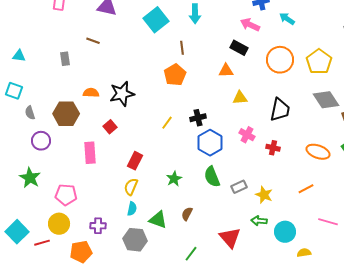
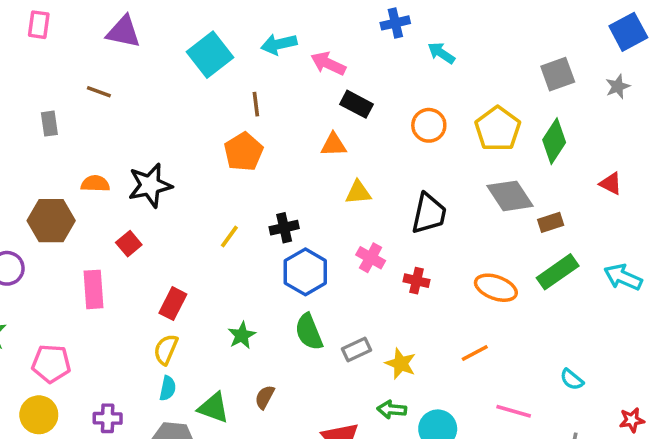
cyan arrow: (195, 14) -> (279, 44), turned 78
pink arrow: (250, 25) -> (328, 64), moved
orange circle: (280, 60) -> (429, 125), size x0.7

